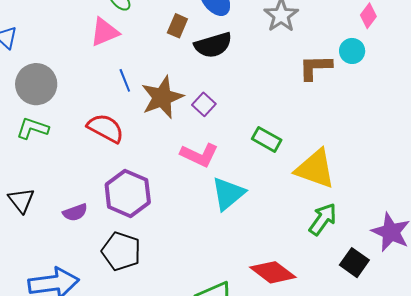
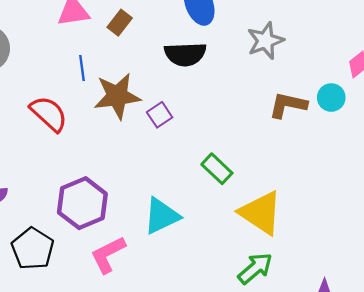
brown rectangle: (177, 26) -> (120, 23), moved
pink L-shape: (199, 155) -> (108, 255), moved, turned 114
purple hexagon: (128, 193) -> (82, 203), moved

